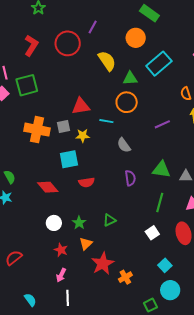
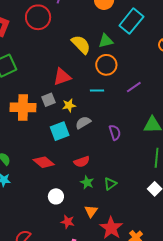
yellow semicircle: (107, 61) -> (81, 44), moved
cyan line: (106, 121) -> (97, 91), moved
purple line: (162, 124) -> (134, 87), moved
gray semicircle: (124, 145) -> (83, 123), moved, turned 105
purple semicircle: (130, 178) -> (115, 132), moved
red semicircle: (87, 182) -> (82, 162), moved
green star: (79, 223) -> (87, 182), moved

